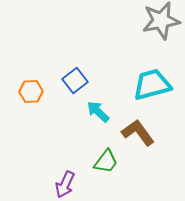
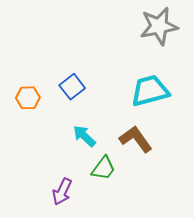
cyan arrow: (98, 112) -> (84, 136), moved

